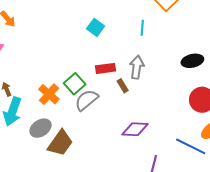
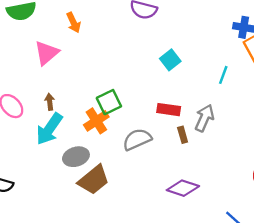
green square: (75, 84) -> (109, 102), moved

